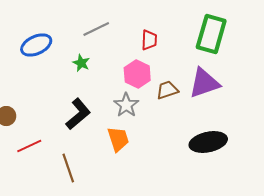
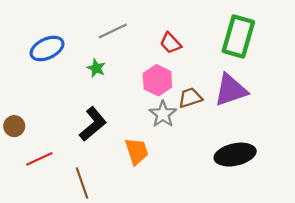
red trapezoid: (149, 40) -> (171, 43), turned 135
gray star: (126, 105) -> (163, 114), moved

